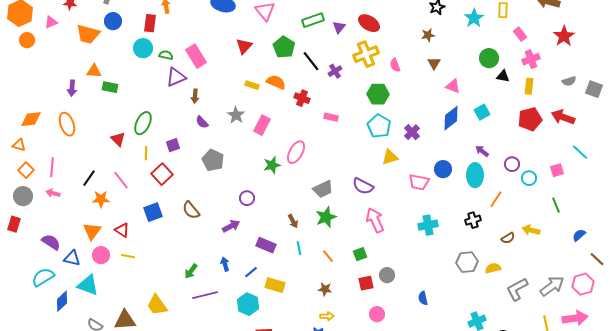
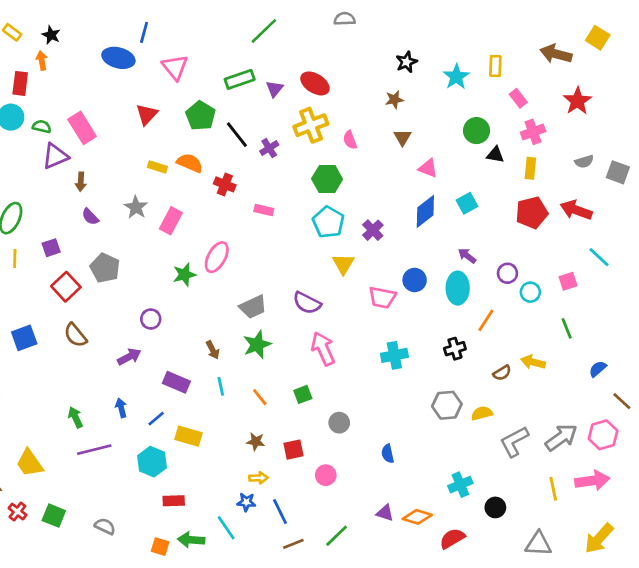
yellow triangle: (390, 157) -> (343, 264), turned -42
red square: (162, 174) -> (66, 287), moved
green arrow: (191, 271) -> (75, 417), turned 119
red square: (366, 283) -> (293, 450), moved

